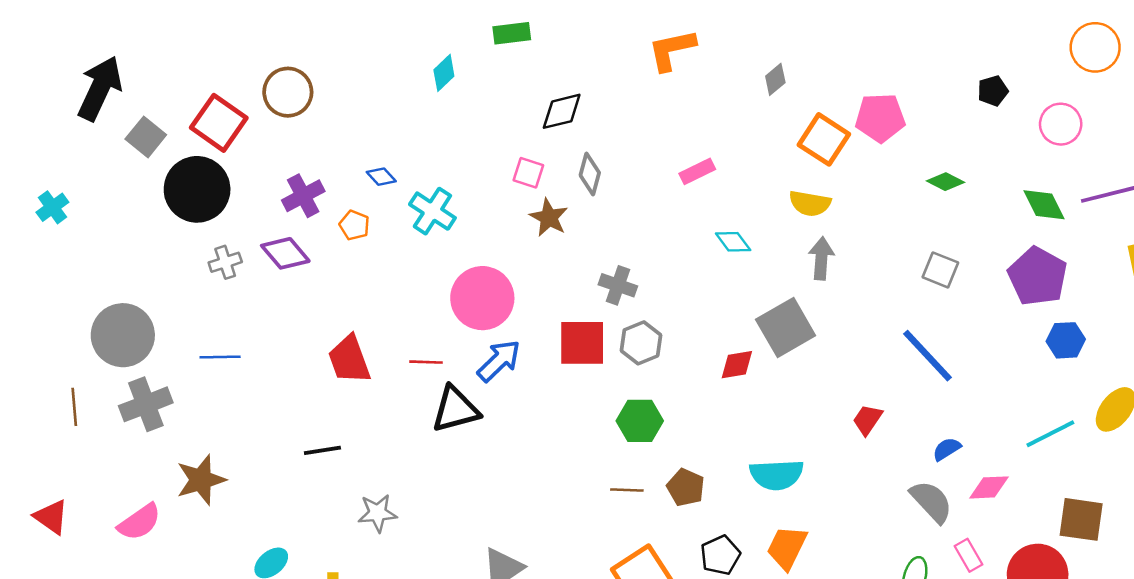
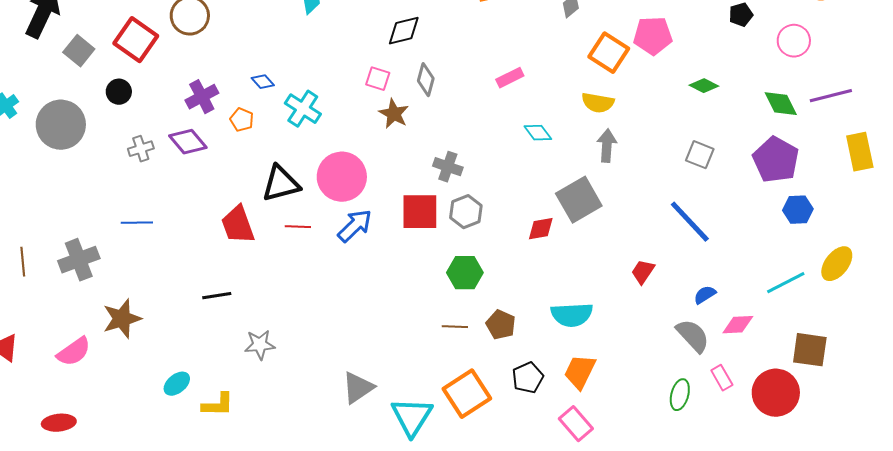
black circle: (197, 189) -> (119, 92), size x0.5
gray circle: (123, 335) -> (61, 125), moved
black triangle: (455, 409) -> (281, 184), moved

